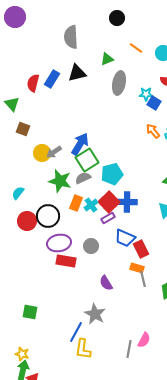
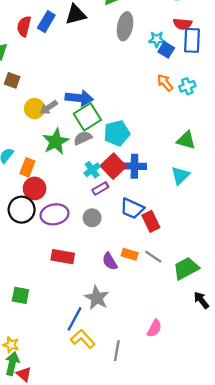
blue arrow: (80, 144) -> (79, 98), turned 65
green star: (60, 181) -> (56, 141), turned 30
orange rectangle: (76, 203) -> (27, 167), moved
black circle: (48, 216) -> (22, 210), moved
purple rectangle: (108, 218) -> (100, 188), moved
red circle: (27, 221) -> (35, 188), moved
red rectangle: (66, 261) -> (63, 257), moved
orange rectangle: (137, 268) -> (130, 254), moved
gray line: (143, 279) -> (153, 257), turned -42
yellow L-shape: (83, 349) -> (83, 339), turned 130
gray line: (129, 349) -> (117, 351), moved

